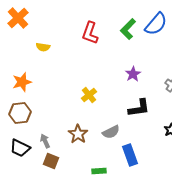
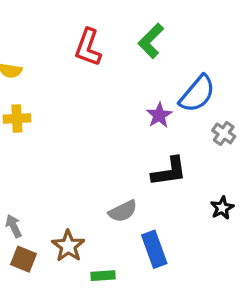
blue semicircle: (156, 24) -> (197, 94), moved
yellow cross: (89, 95) -> (17, 119), moved, turned 35
brown star: (78, 134) -> (68, 246), moved

